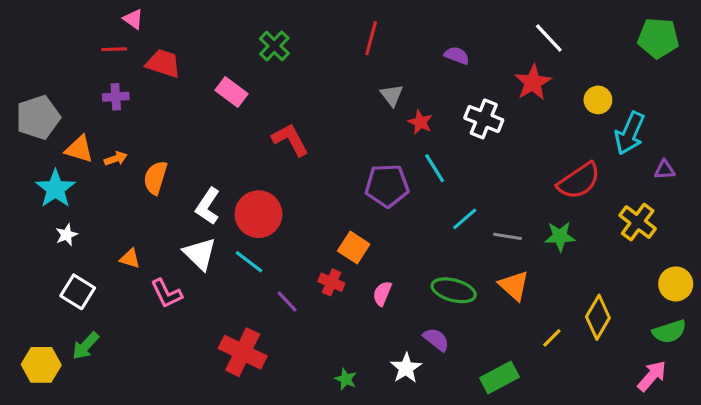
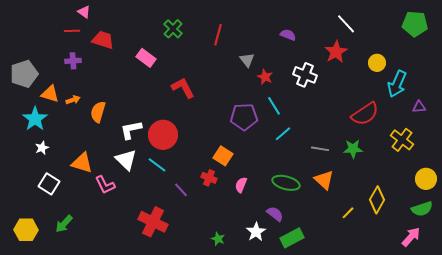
red line: (371, 38) -> (218, 35), moved
white L-shape: (208, 206) -> (131, 130), turned 45
cyan line: (465, 219) -> (283, 134), moved
orange triangle: (130, 259) -> (82, 163), size x1.6
green arrow: (86, 346) -> (64, 224), moved
green rectangle: (500, 378) -> (292, 238), moved

